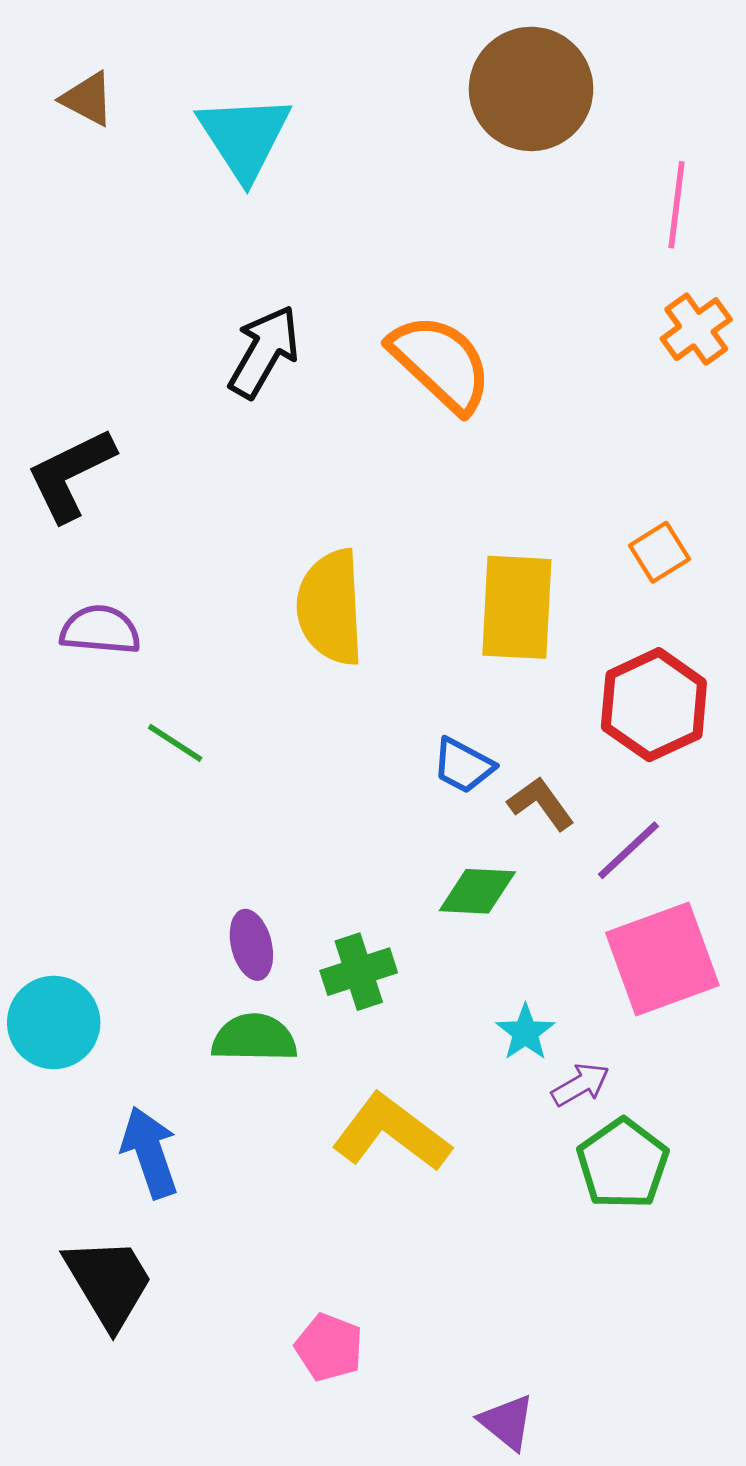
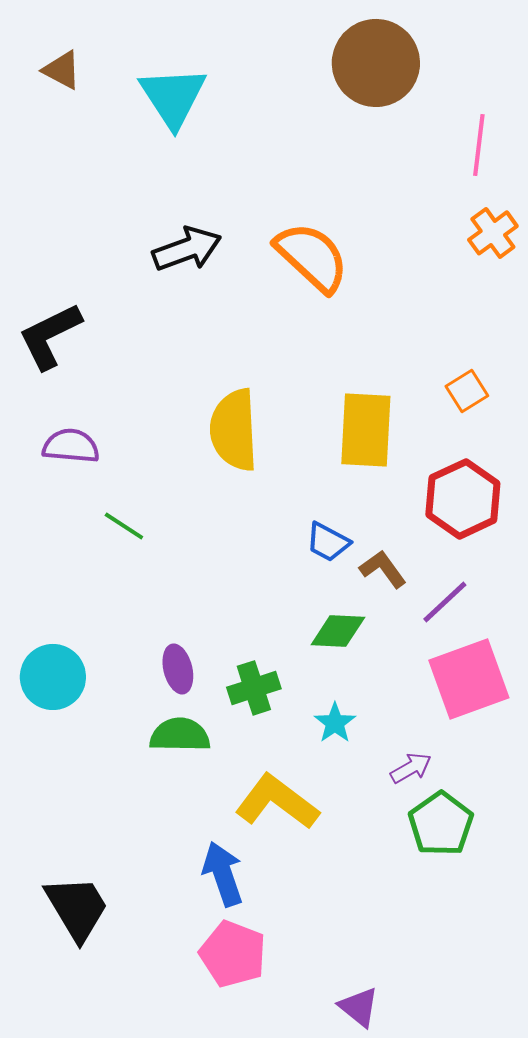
black arrow: (264, 352) -> (187, 249), turned 40
cyan circle: (54, 1023) -> (53, 677), moved
cyan star: (525, 1032) -> (335, 723), moved
blue arrow: (150, 1152) -> (223, 874), moved
pink pentagon: (329, 1347) -> (233, 954), size x1.4

